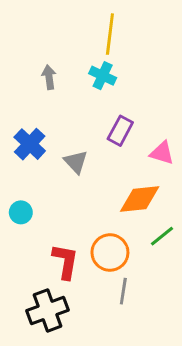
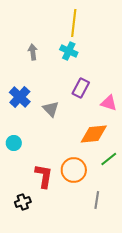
gray line: (123, 291) -> (97, 200), moved
black cross: (48, 310) -> (23, 202), moved, size x0.6

